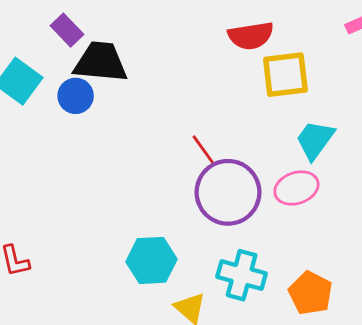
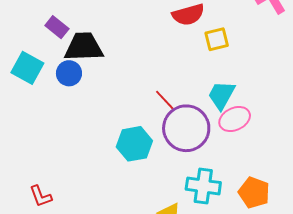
yellow square: (285, 75) -> (217, 39), size x0.7
cyan trapezoid: (315, 140) -> (221, 95), moved
cyan hexagon: (152, 260) -> (134, 144), moved

